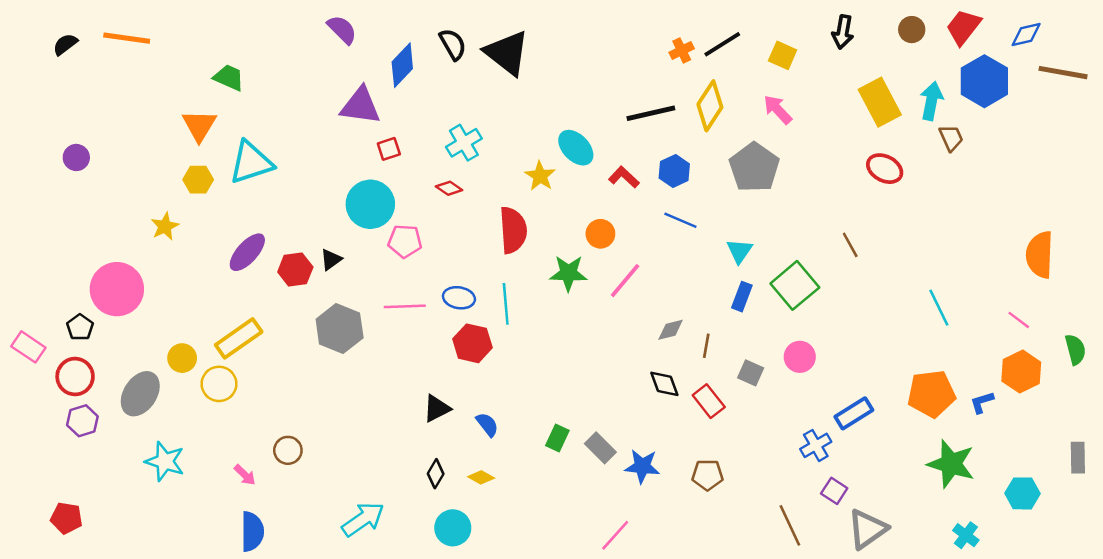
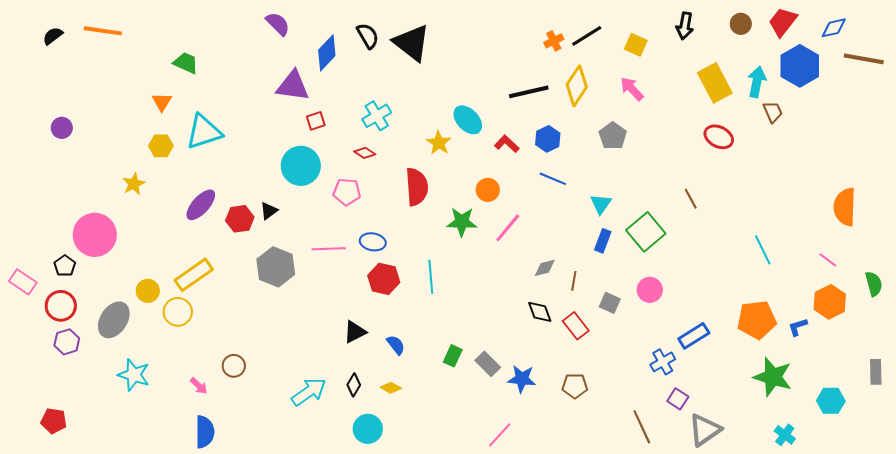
orange triangle: (199, 126) -> (162, 102), size x0.7
gray pentagon: (754, 167) -> (613, 136), size x0.7
pink pentagon: (405, 241) -> (347, 192), moved
cyan line: (506, 304) -> (431, 277), moved
cyan arrow: (363, 519) -> (309, 392), moved

